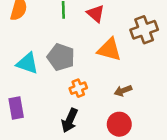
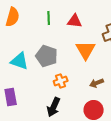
red triangle: (96, 14) -> (75, 21), turned -35
orange triangle: (109, 50) -> (86, 50), turned 45

